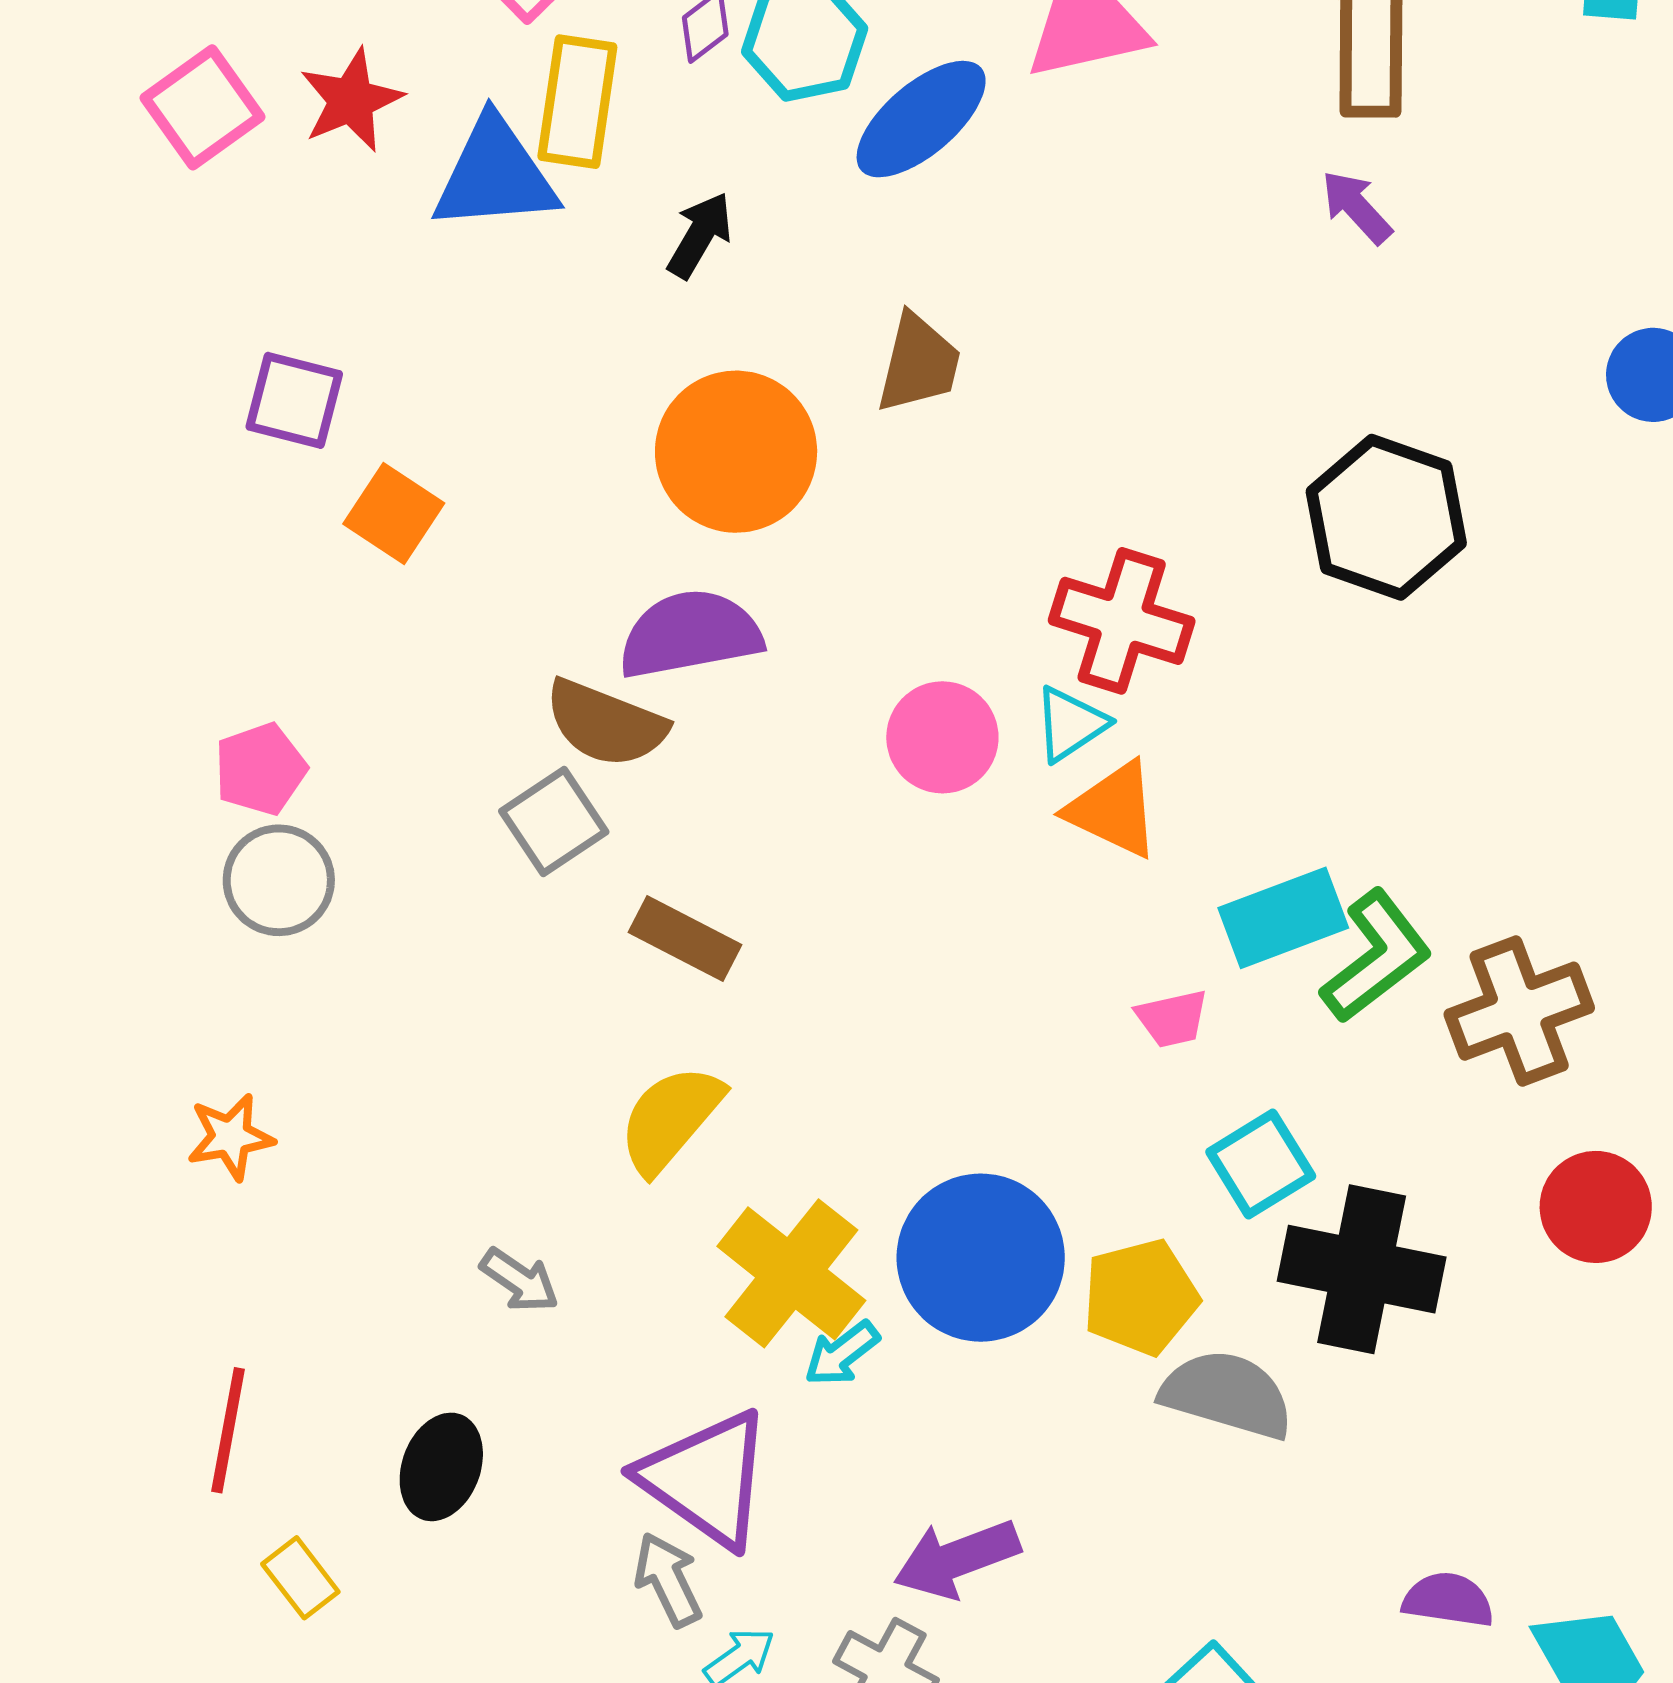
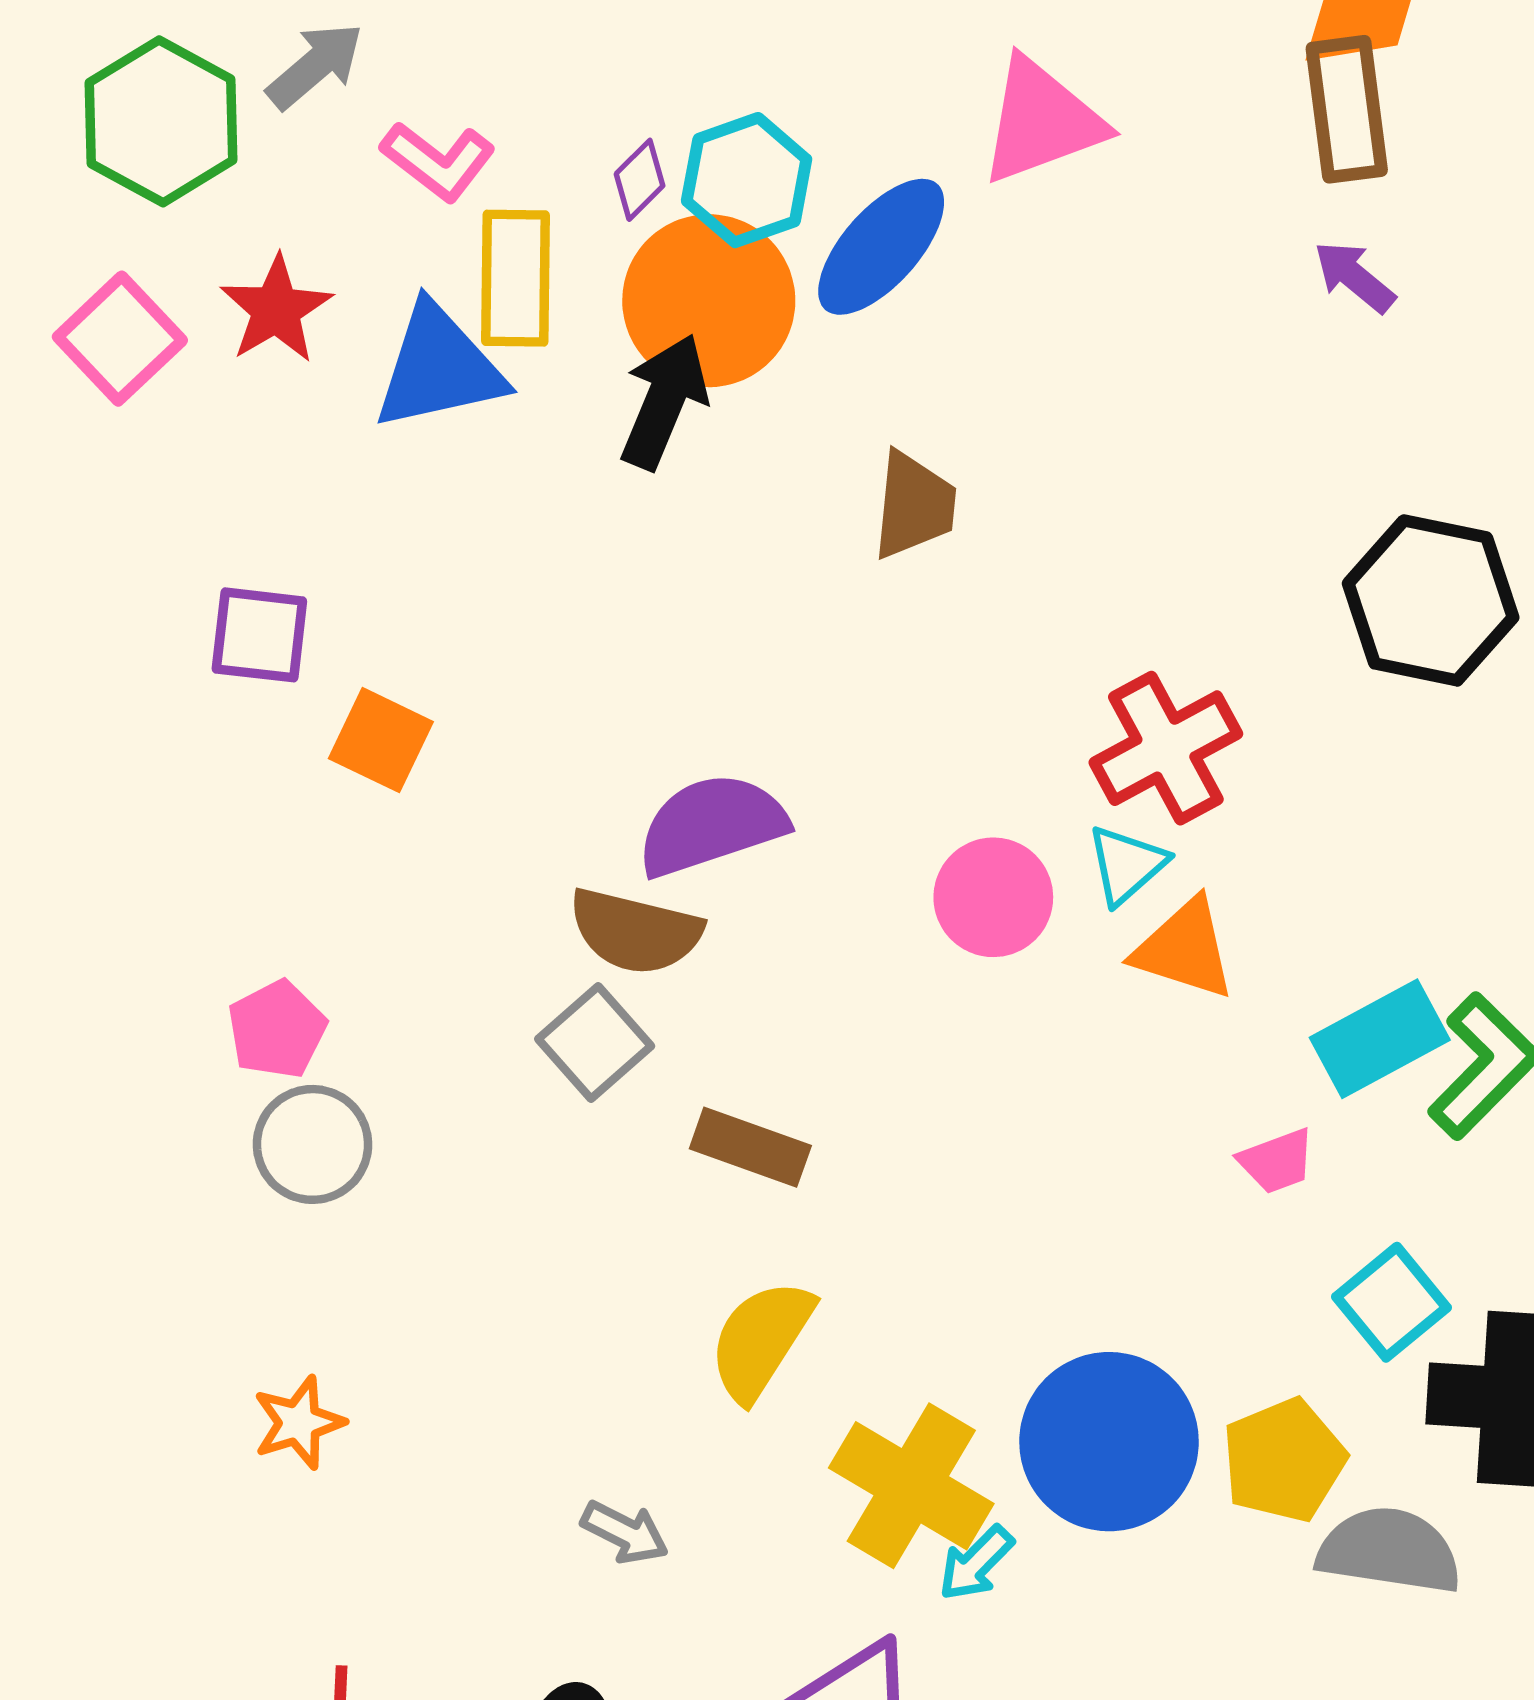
black arrow: (700, 235) -> (664, 402), size x1.4
orange circle: (736, 452) -> (709, 301), moved
red cross: (1122, 621) -> (1166, 748), turned -38

